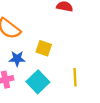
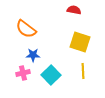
yellow square: (44, 48) -> (80, 42), moved, size x1.5

